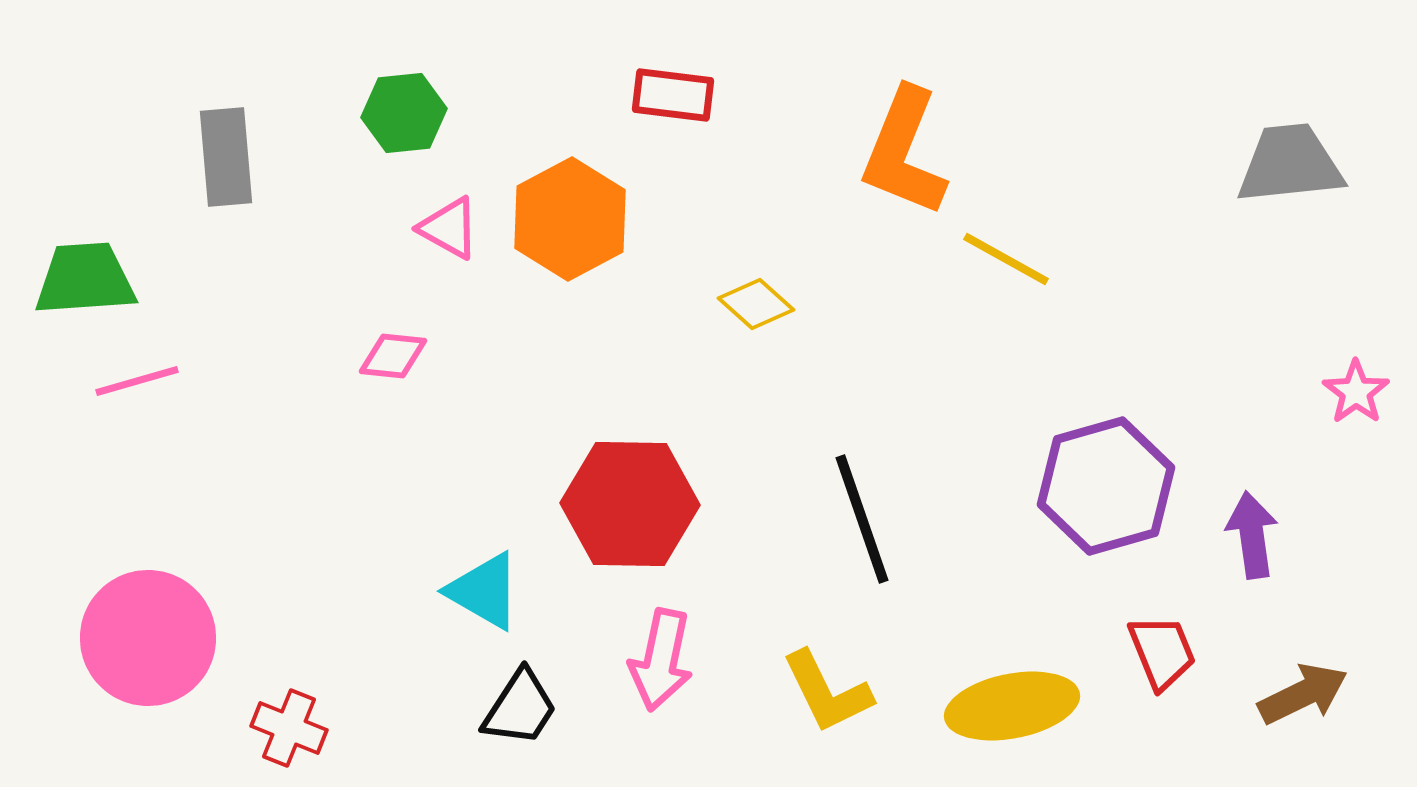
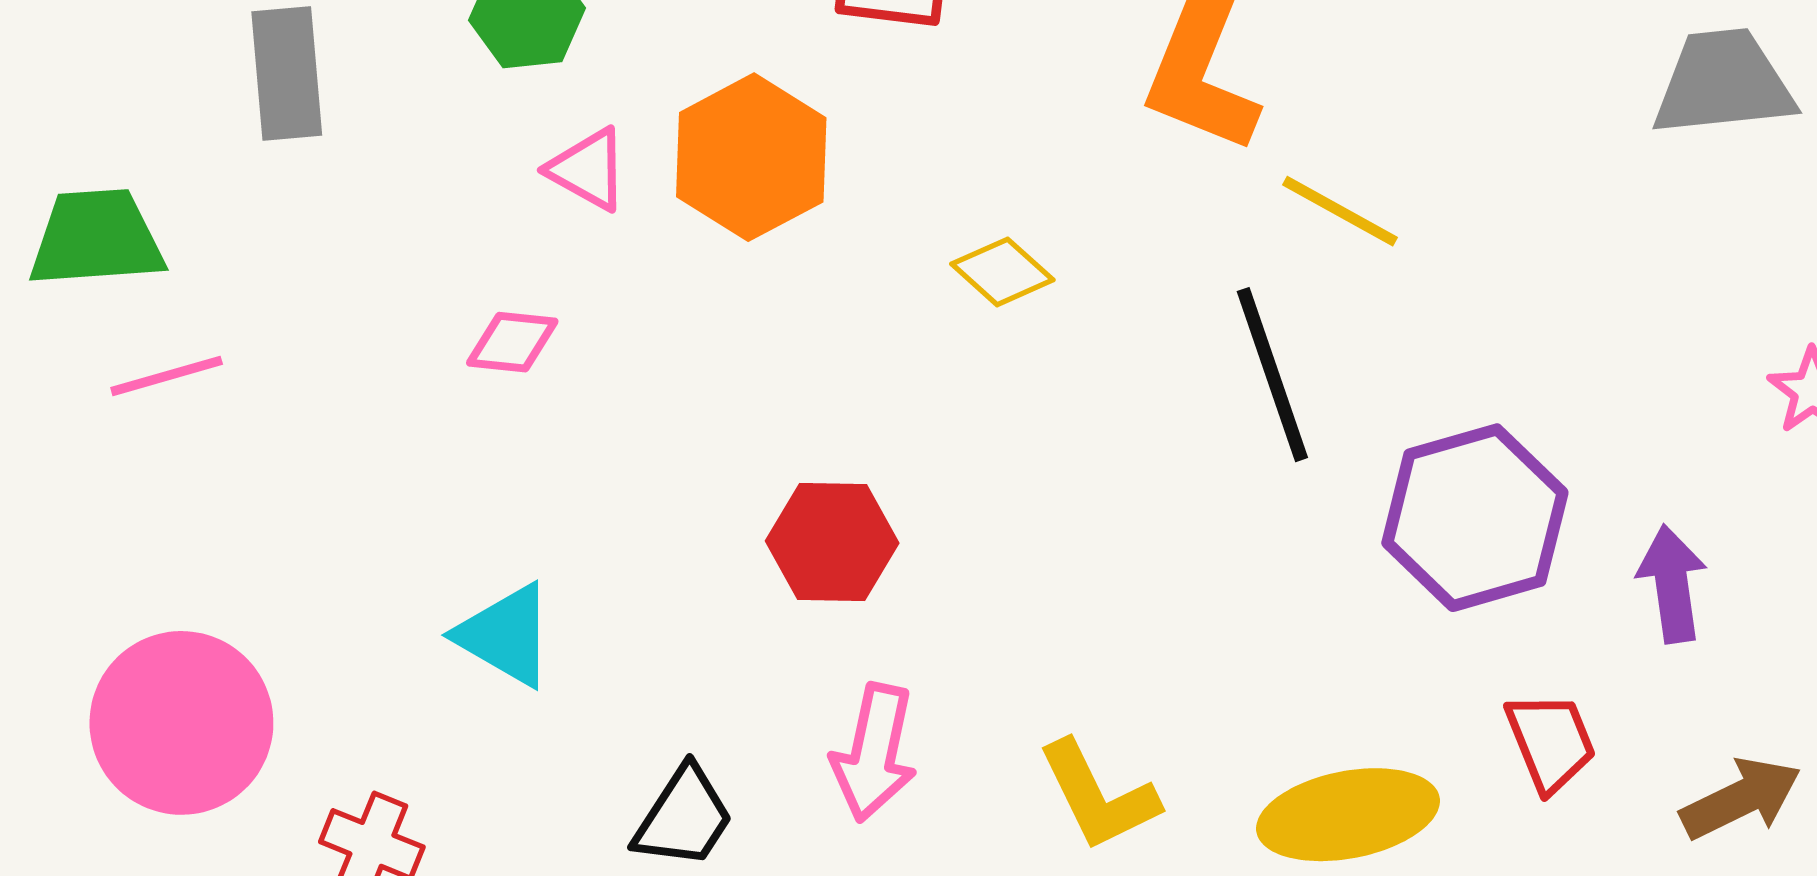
red hexagon: (630, 504) -> (832, 542), size x0.7
black line: (862, 519) -> (1272, 375), moved
cyan triangle: (484, 591) -> (505, 635), moved

